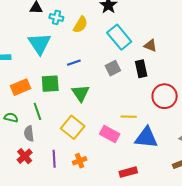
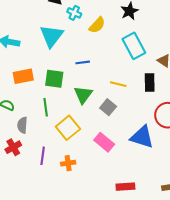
gray square: (113, 68) -> (108, 107), moved, turned -35
green line: (37, 111) -> (46, 107), moved
yellow line: (129, 117) -> (118, 84), moved
blue triangle: (146, 138) -> (142, 137), moved
red rectangle: (128, 172) -> (125, 187), moved

